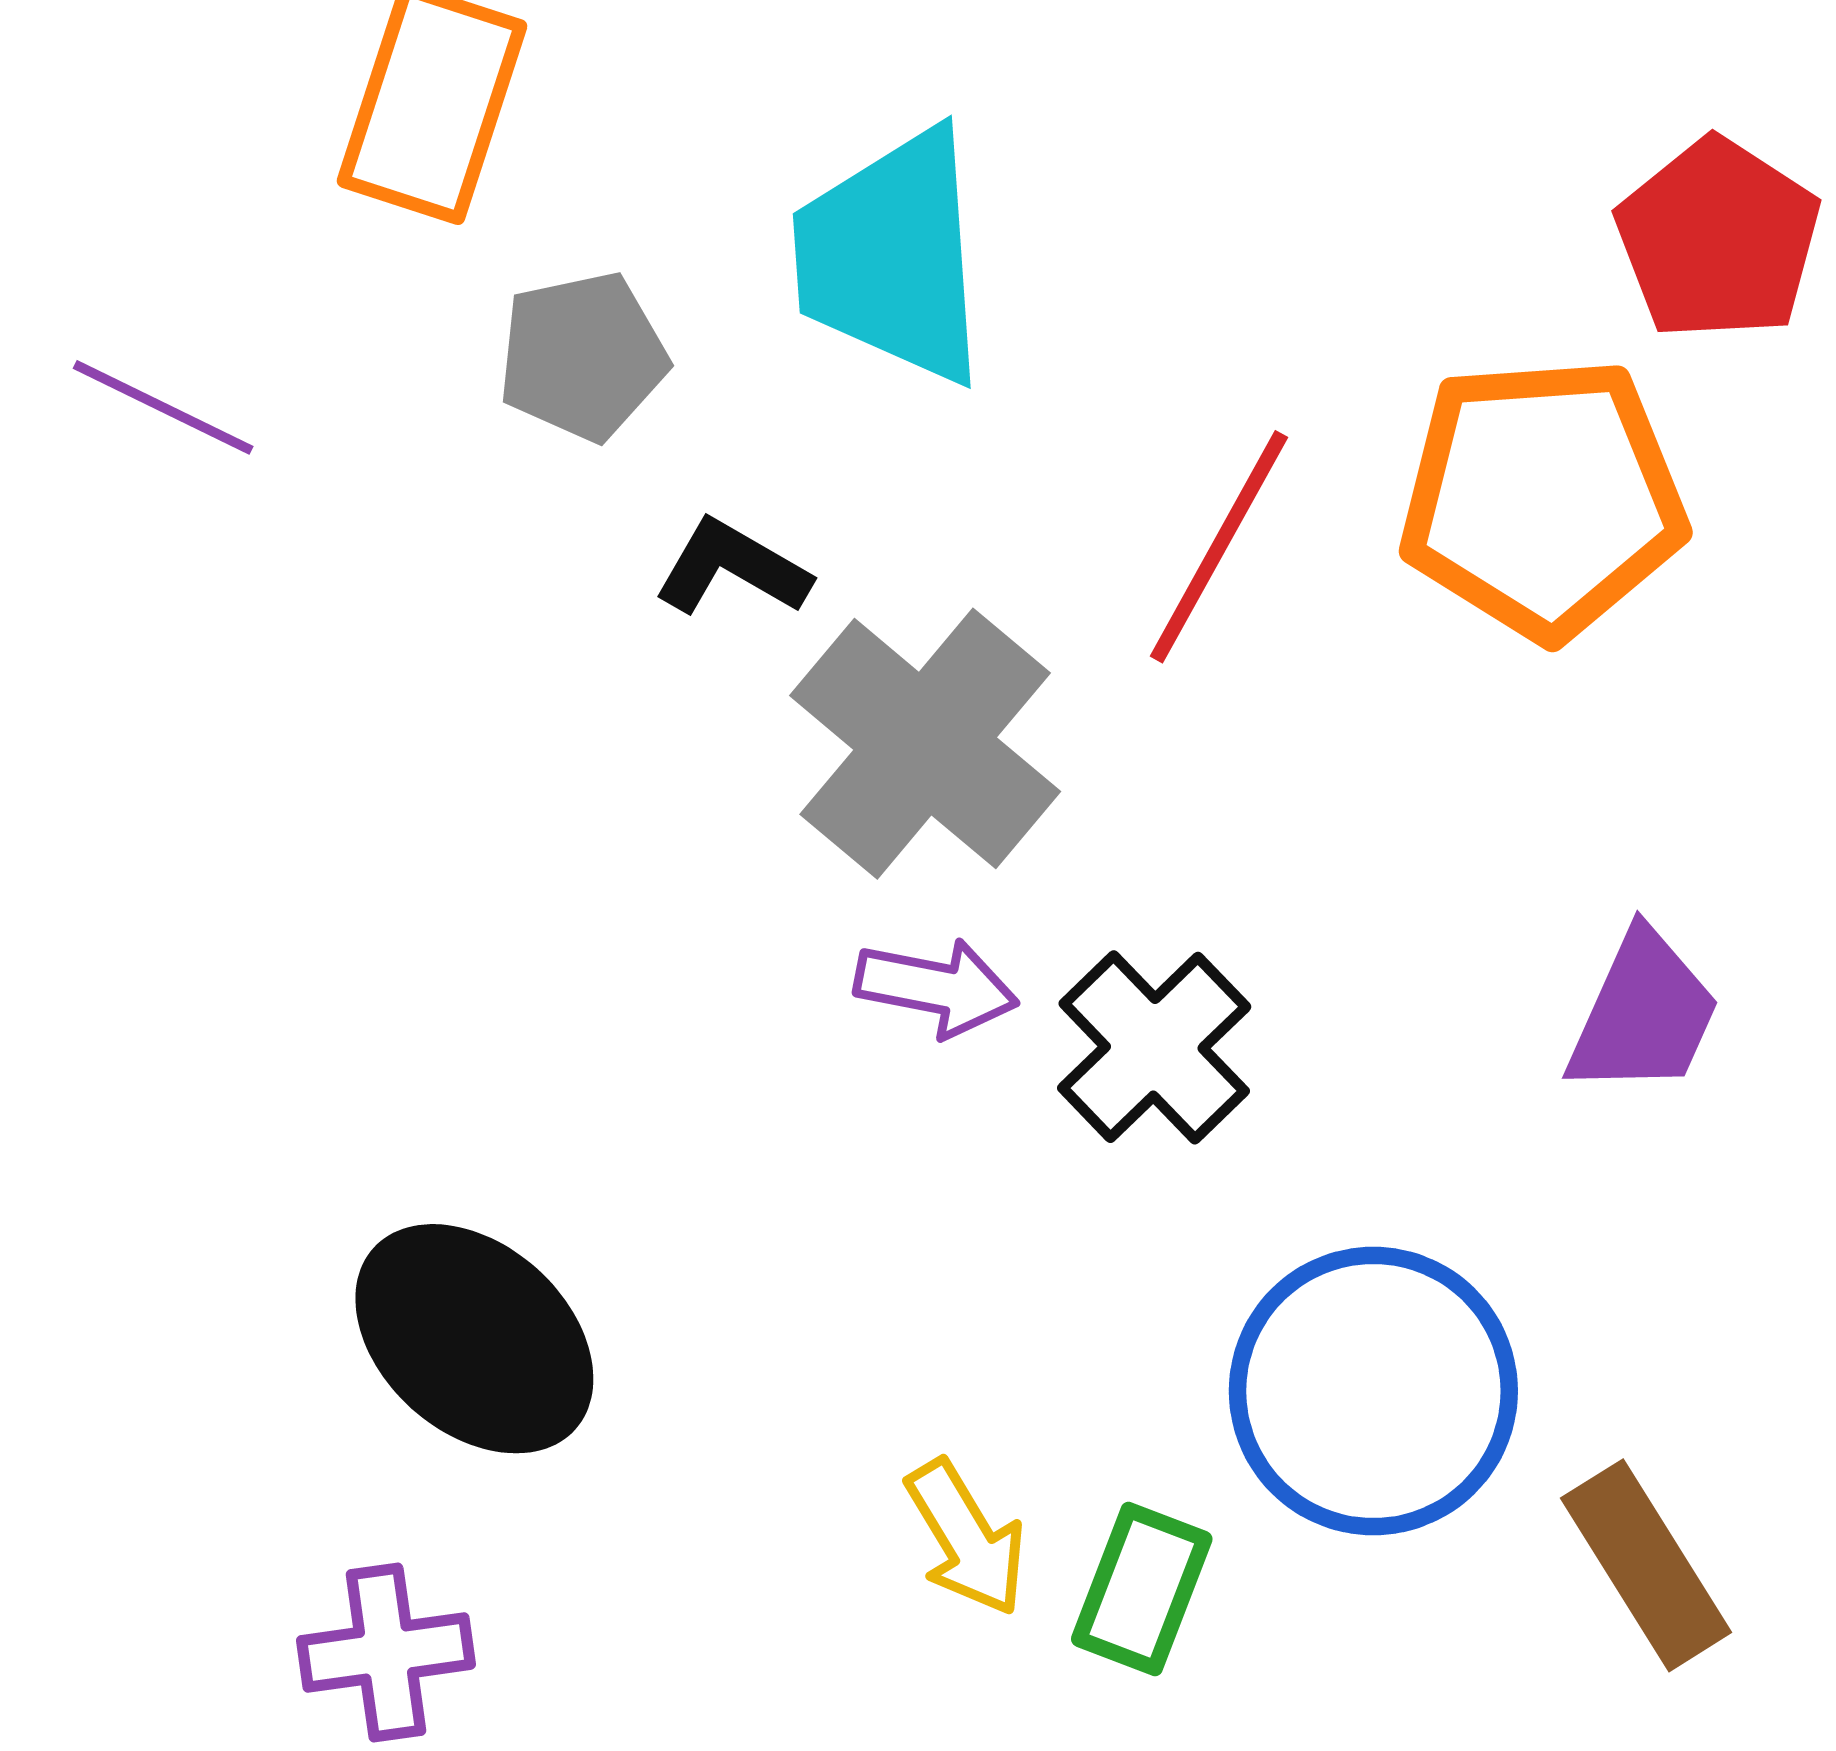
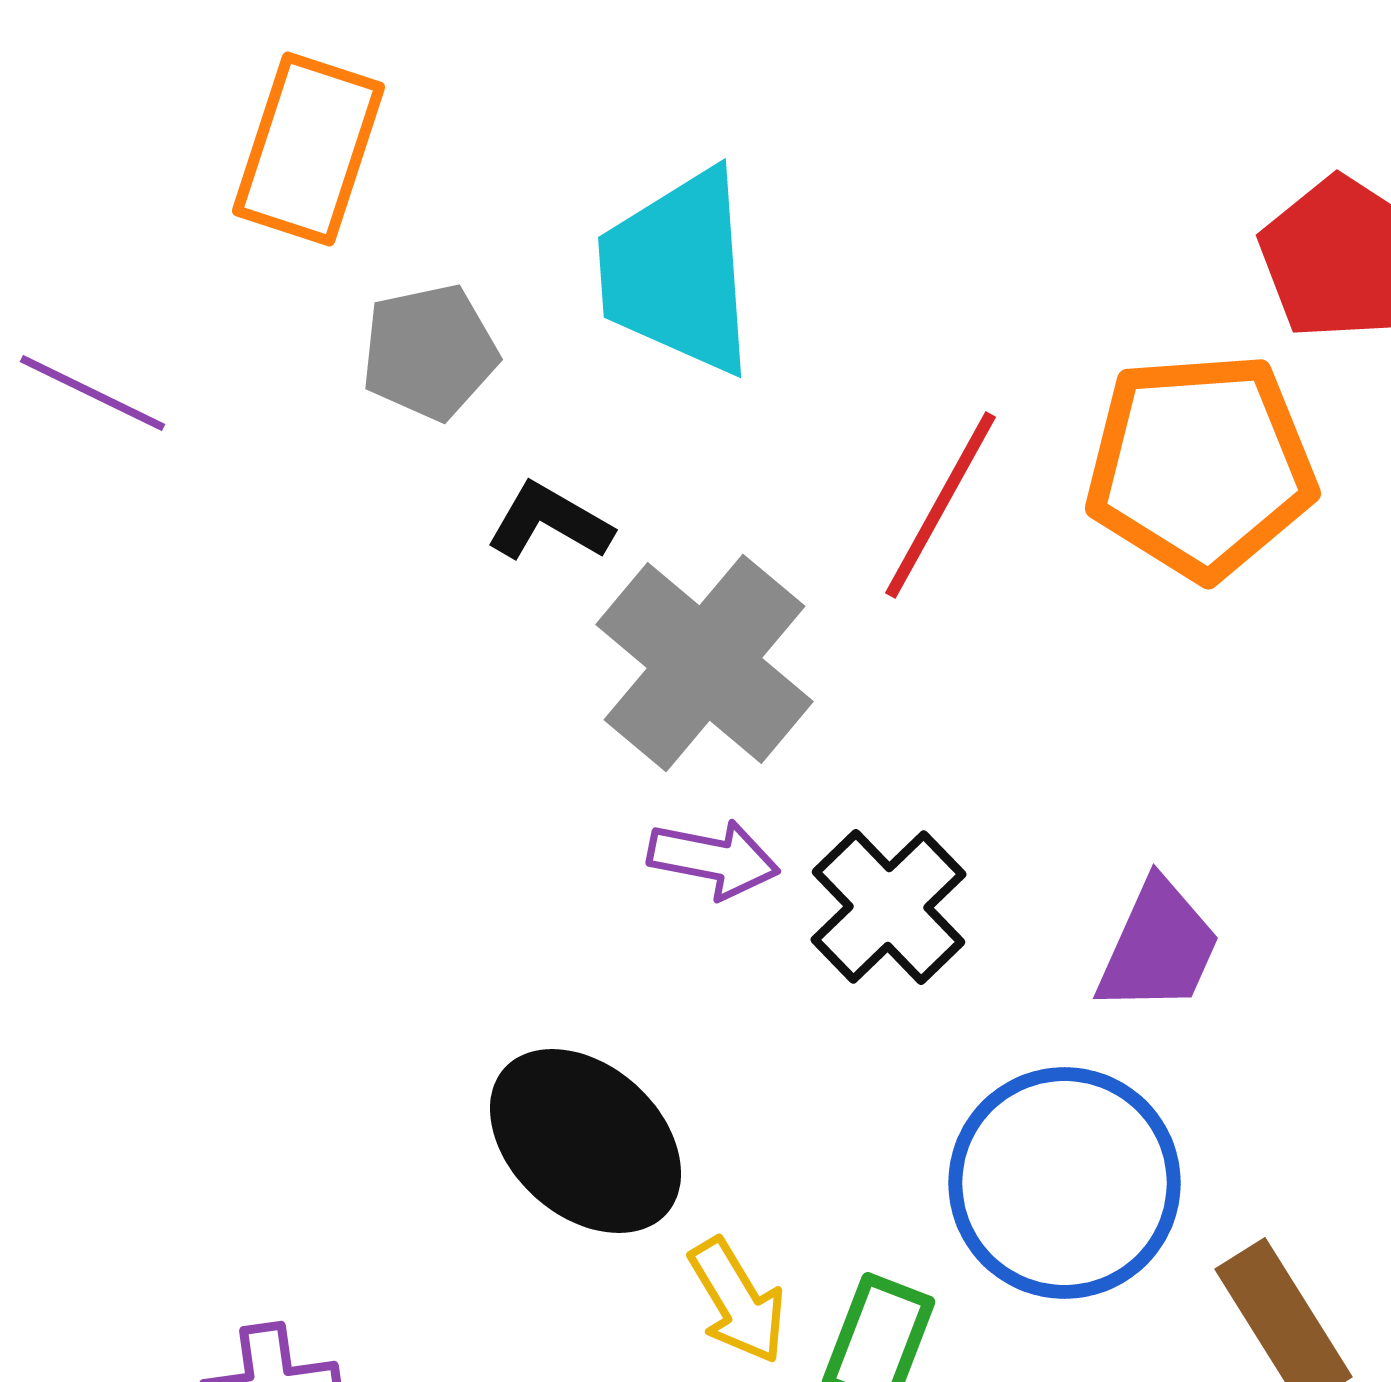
purple trapezoid: (1644, 1014) -> (1158, 947), moved
black ellipse: (474, 1339) -> (586, 1141), moved

